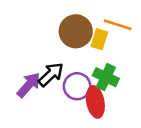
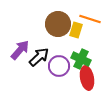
purple arrow: (29, 85) -> (20, 50), moved
red ellipse: (95, 102) -> (87, 78), moved

